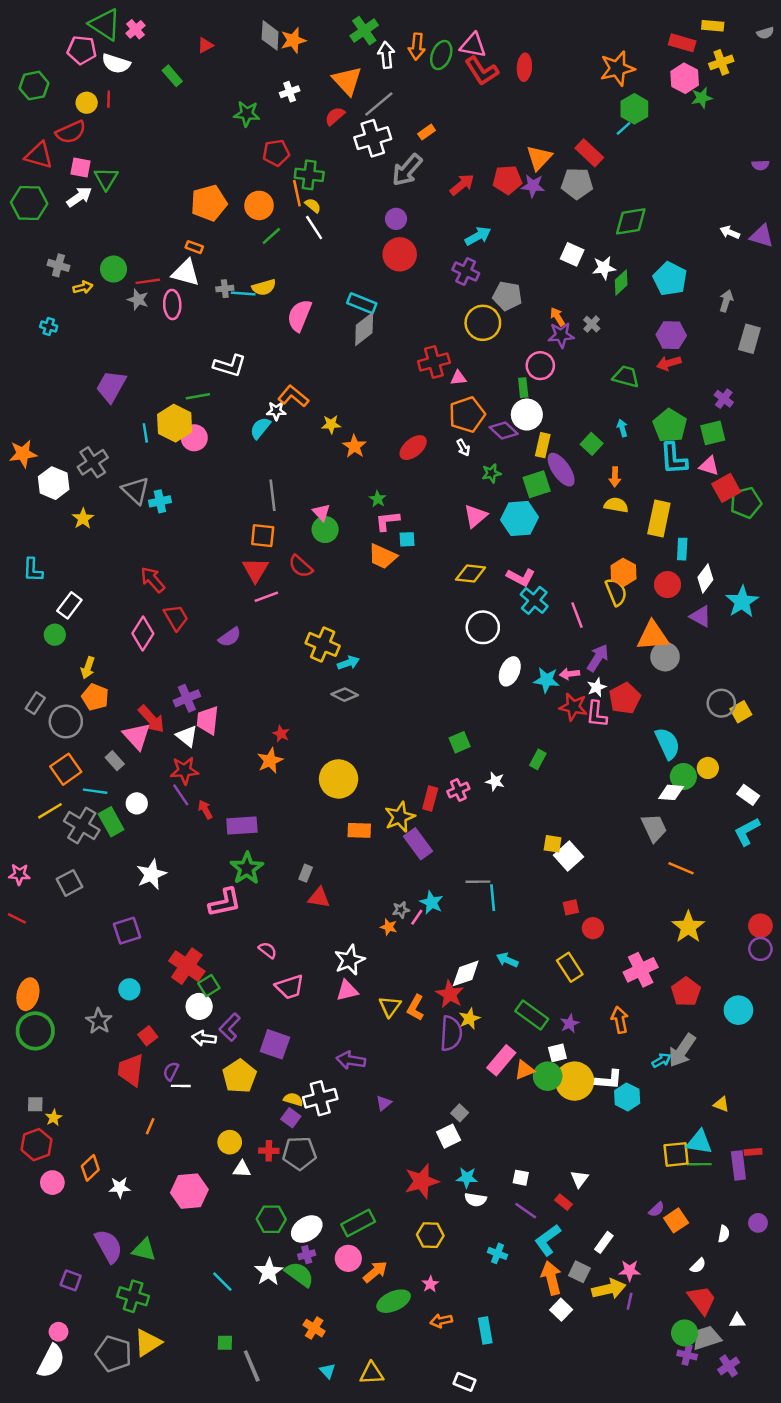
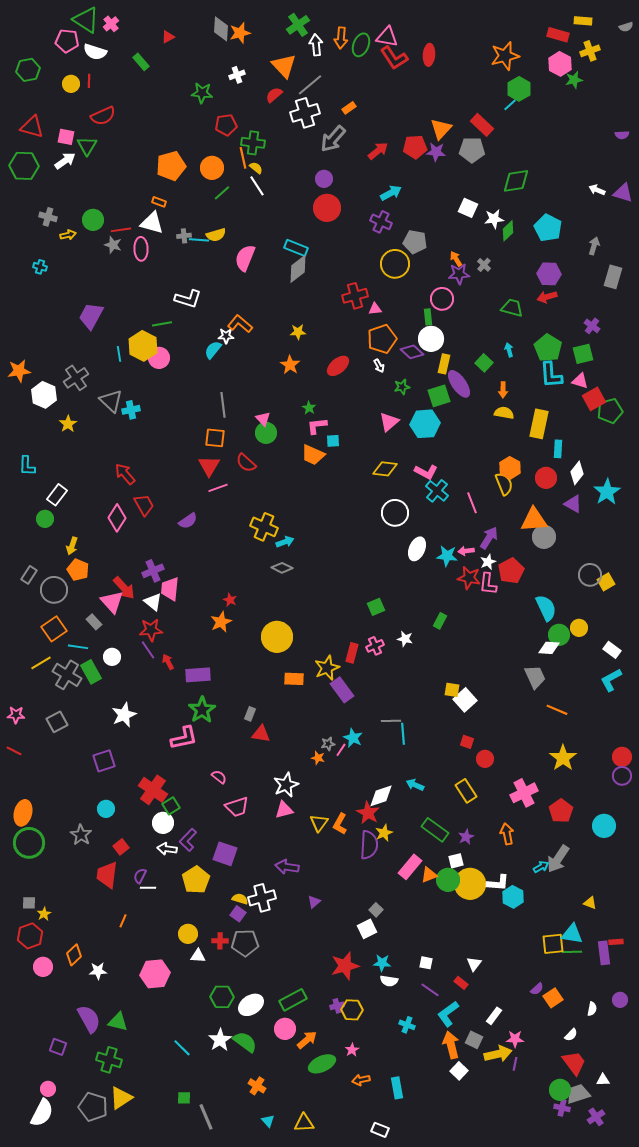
red semicircle: (71, 132) -> (103, 116), moved
yellow star: (331, 424) -> (298, 332), moved
red square: (571, 907) -> (467, 742), turned 32
purple cross: (307, 1255) -> (337, 1006), moved

